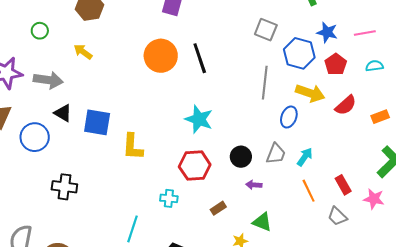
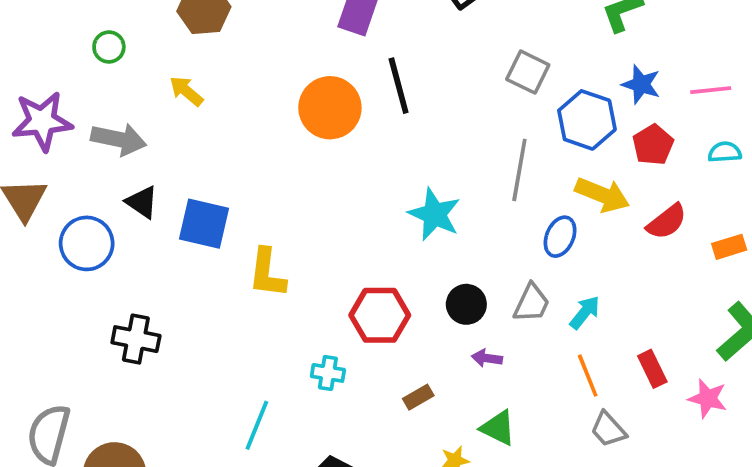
black line: (200, 58) -> (399, 86), moved
cyan star: (199, 119) -> (434, 214), moved
gray trapezoid: (337, 216) -> (608, 429), moved

